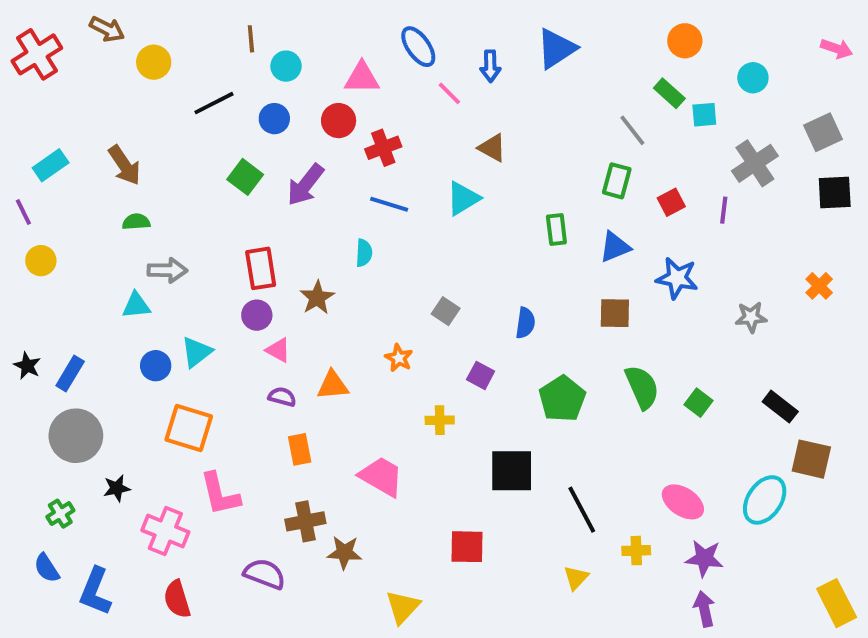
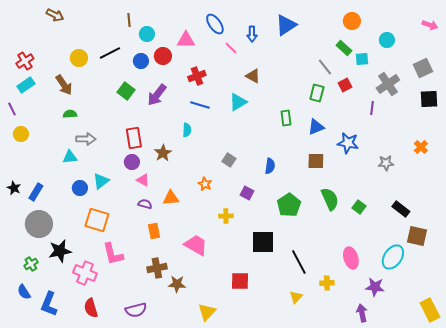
red cross: (37, 54) -> (25, 61), moved, size x0.7
yellow circle: (154, 62) -> (79, 58), moved
red circle: (339, 121) -> (163, 56), moved
red square: (671, 202) -> (345, 85), moved
black star: (117, 488) -> (60, 251), size x1.6
pink ellipse: (683, 502) -> (351, 258), turned 40
purple star: (704, 558) -> (375, 287), moved
purple semicircle: (265, 574) -> (136, 310), moved, turned 145

